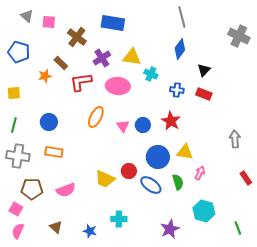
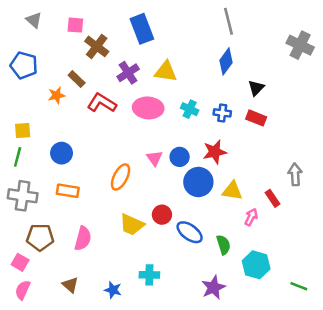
pink square: (49, 22) -> (75, 25), moved
blue rectangle: (113, 23) -> (142, 29), turned 60
cyan cross: (151, 74) -> (190, 109), moved
red L-shape: (81, 82) -> (102, 103), turned 40
yellow square: (14, 93) -> (23, 131), moved
orange ellipse: (96, 117) -> (121, 177), moved
red star: (171, 121) -> (215, 152), turned 30
blue circle: (158, 157) -> (198, 182), moved
red rectangle: (246, 178) -> (272, 198), moved
green semicircle: (178, 182) -> (223, 245), moved
pink semicircle: (66, 190) -> (83, 238), turned -54
green line: (238, 228) -> (299, 286), turned -48

